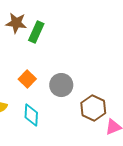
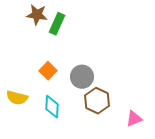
brown hexagon: (93, 108) -> (97, 101), moved

